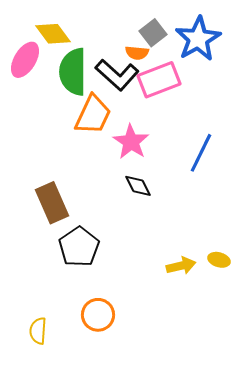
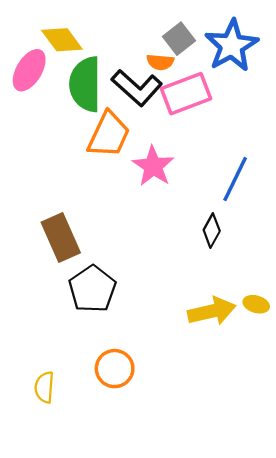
black diamond: (138, 186) -> (212, 231), moved, turned 56
yellow arrow: (181, 266) -> (212, 311), size x1.4

